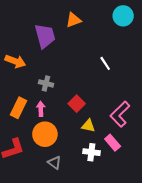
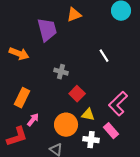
gray cross: (46, 83) -> (61, 72), moved
pink arrow: (41, 109) -> (33, 120), moved, turned 40
orange circle: (45, 134) -> (66, 125), moved

